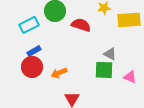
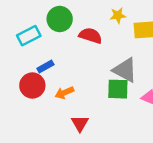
blue rectangle: (34, 51) -> (45, 67), moved
gray triangle: (110, 54) -> (125, 70), size x1.6

